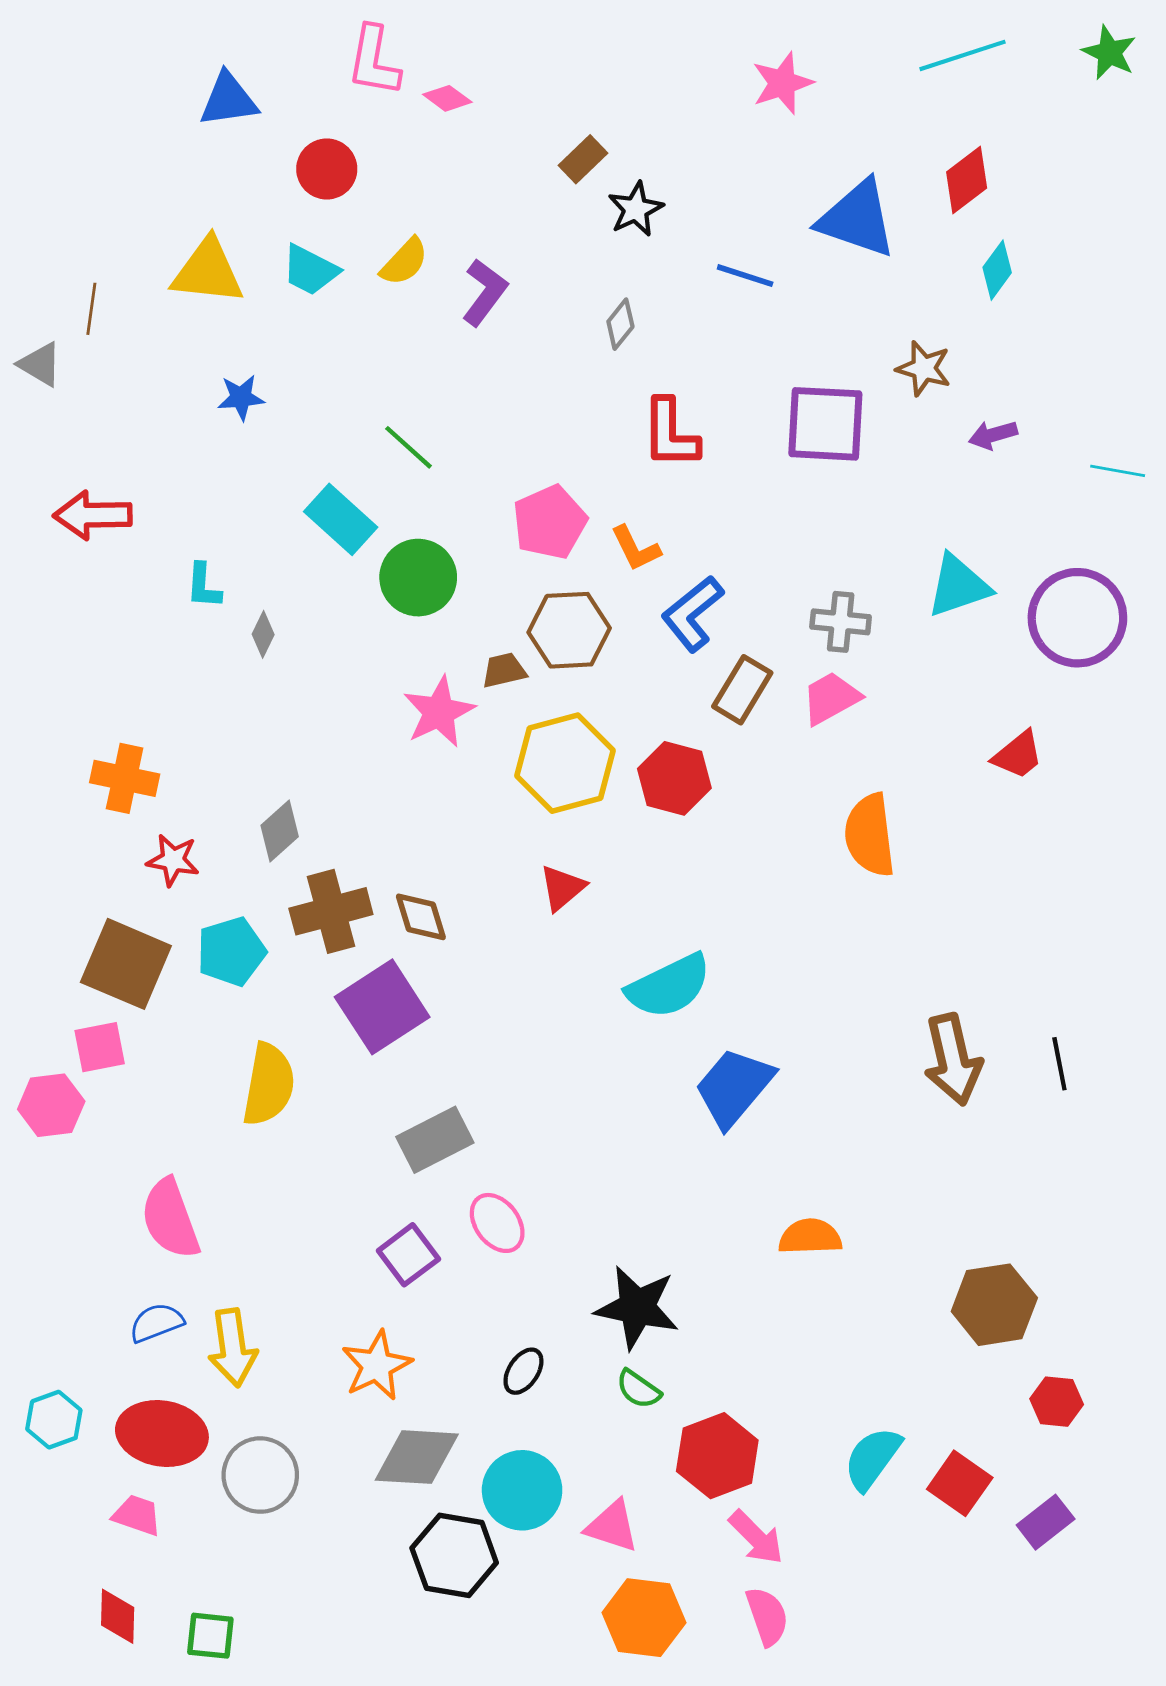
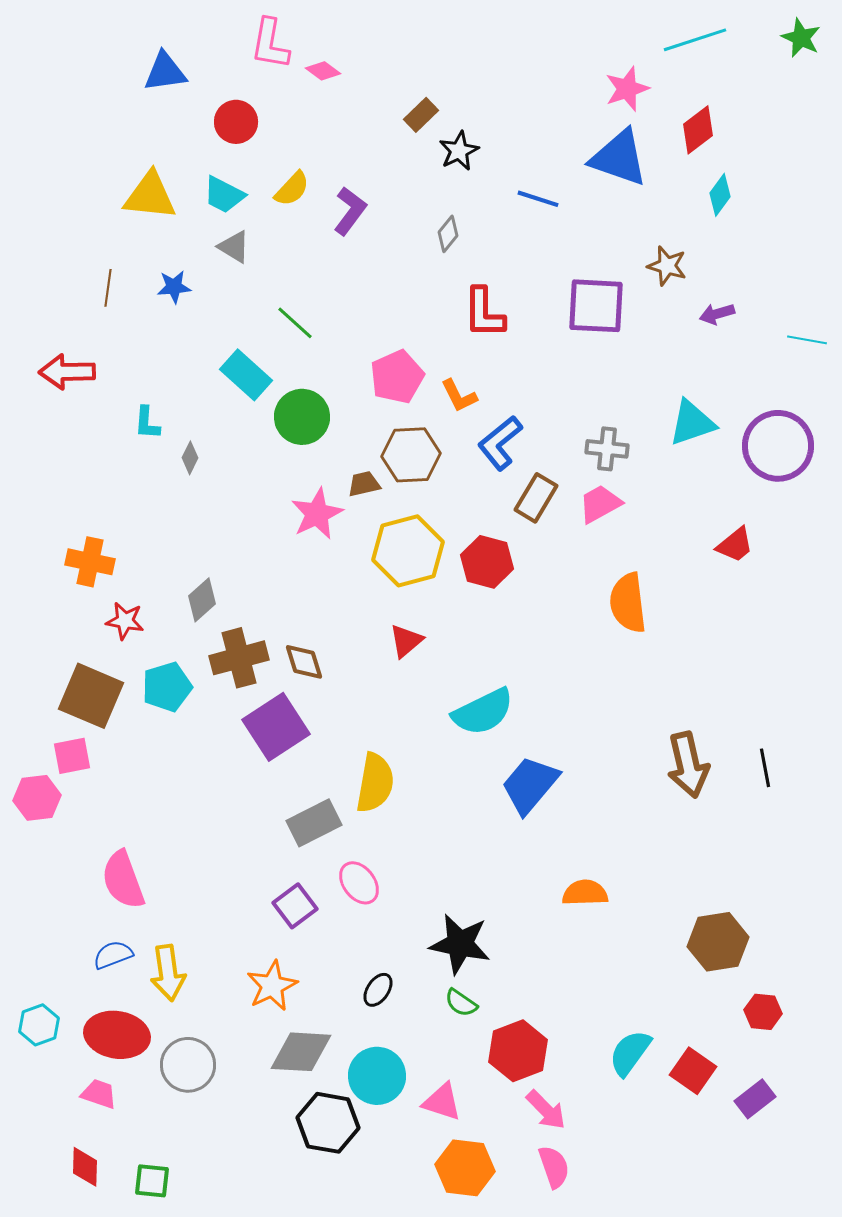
pink star: (782, 83) -> (627, 89), moved
brown line: (91, 309) -> (108, 288), moved
gray triangle: (40, 364) -> (234, 247), moved
yellow semicircle: (269, 1084) -> (375, 783), moved

